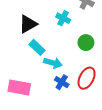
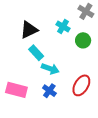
green circle: (86, 43) -> (83, 40), moved
blue cross: (62, 82) -> (49, 91), moved

